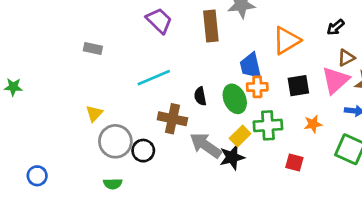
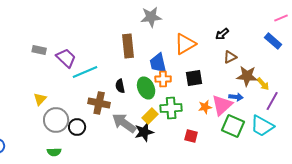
purple trapezoid: (159, 21) -> (66, 58), moved
brown rectangle: (211, 26) -> (128, 46), moved
pink triangle: (336, 80) -> (222, 105), moved

